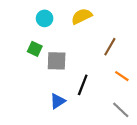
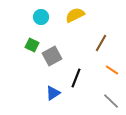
gray square: (57, 61) -> (52, 56), turned -30

